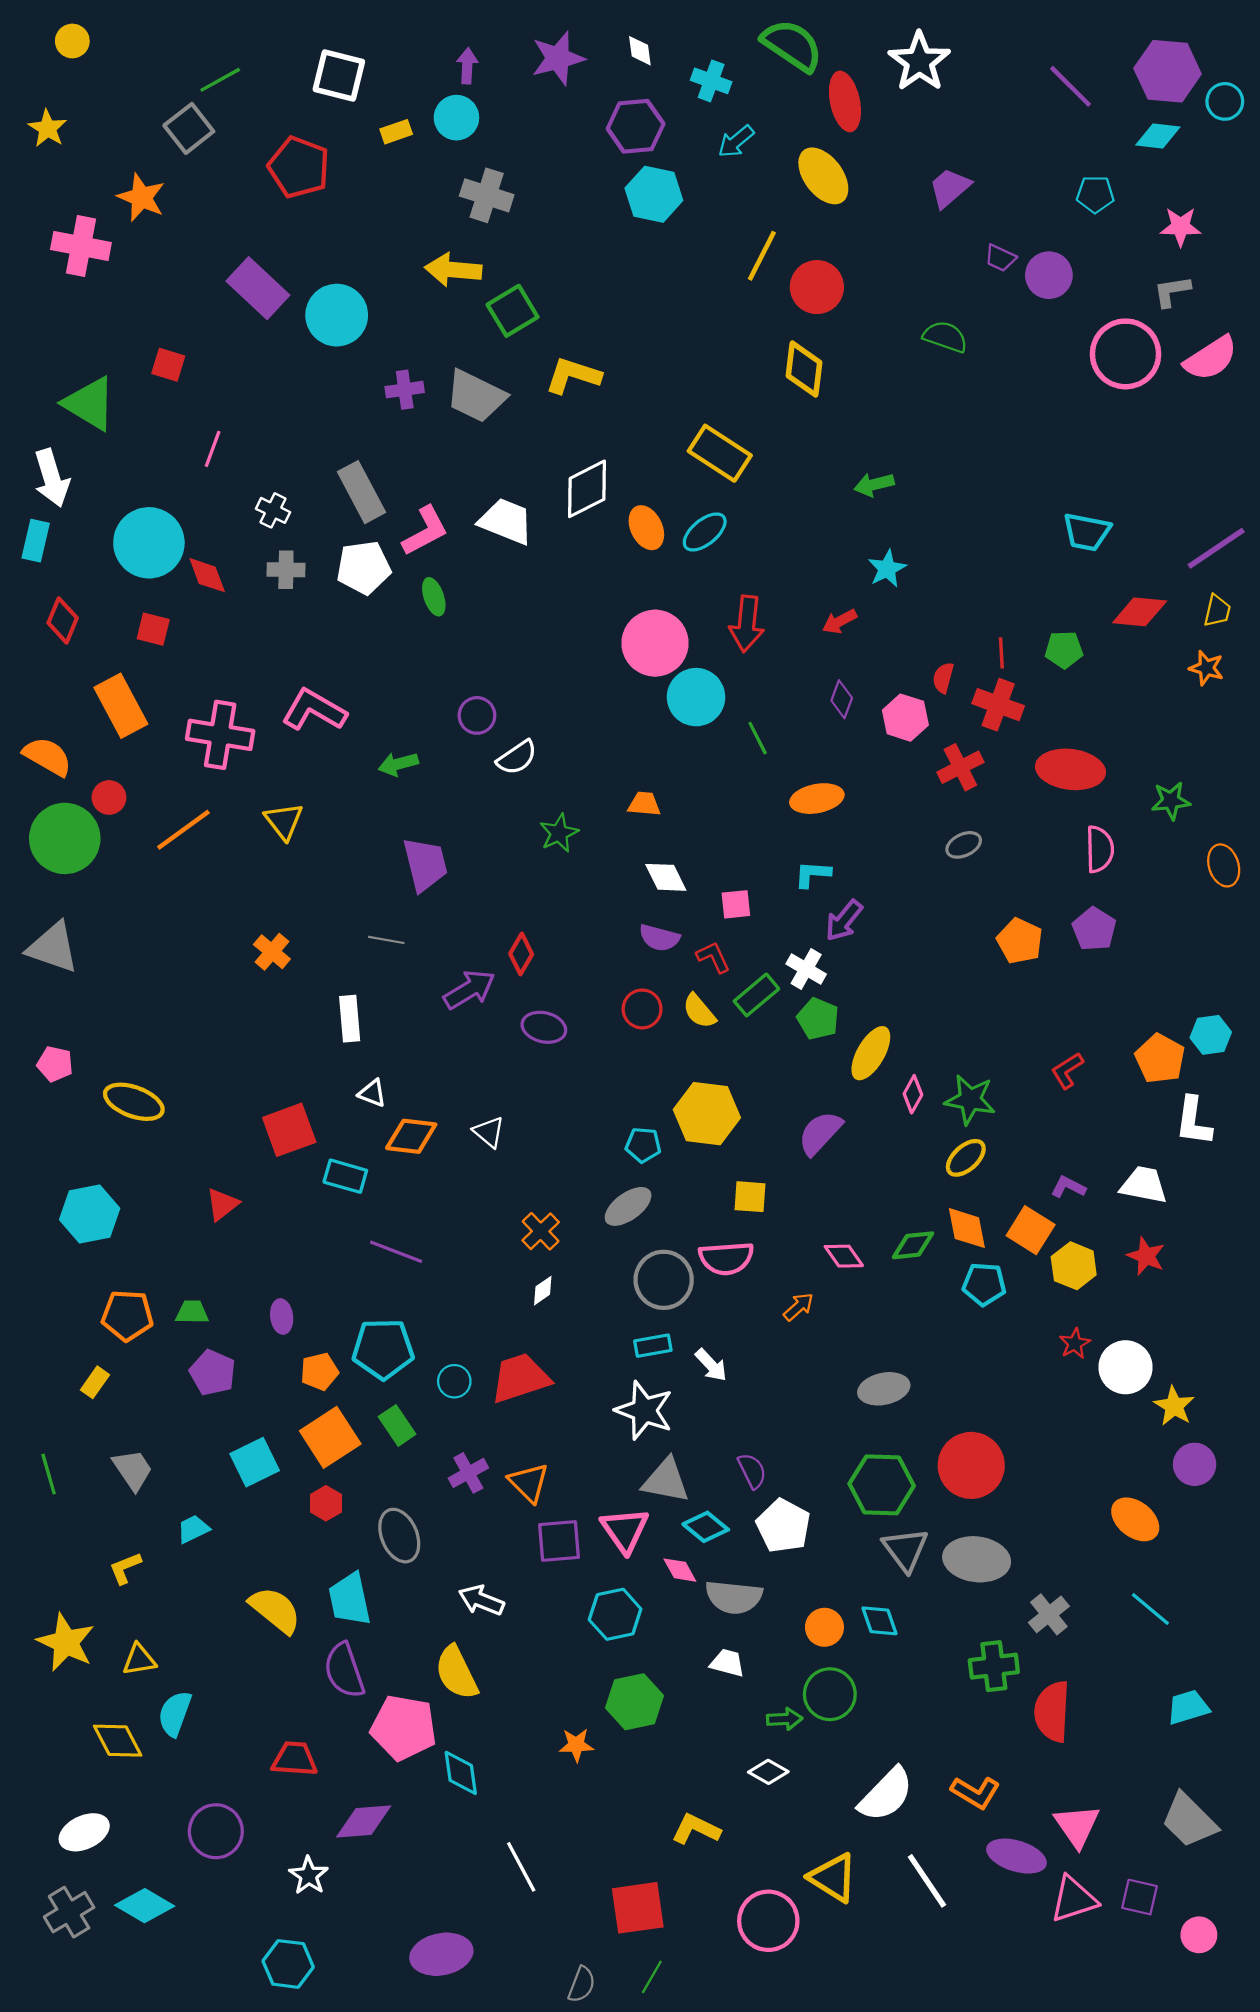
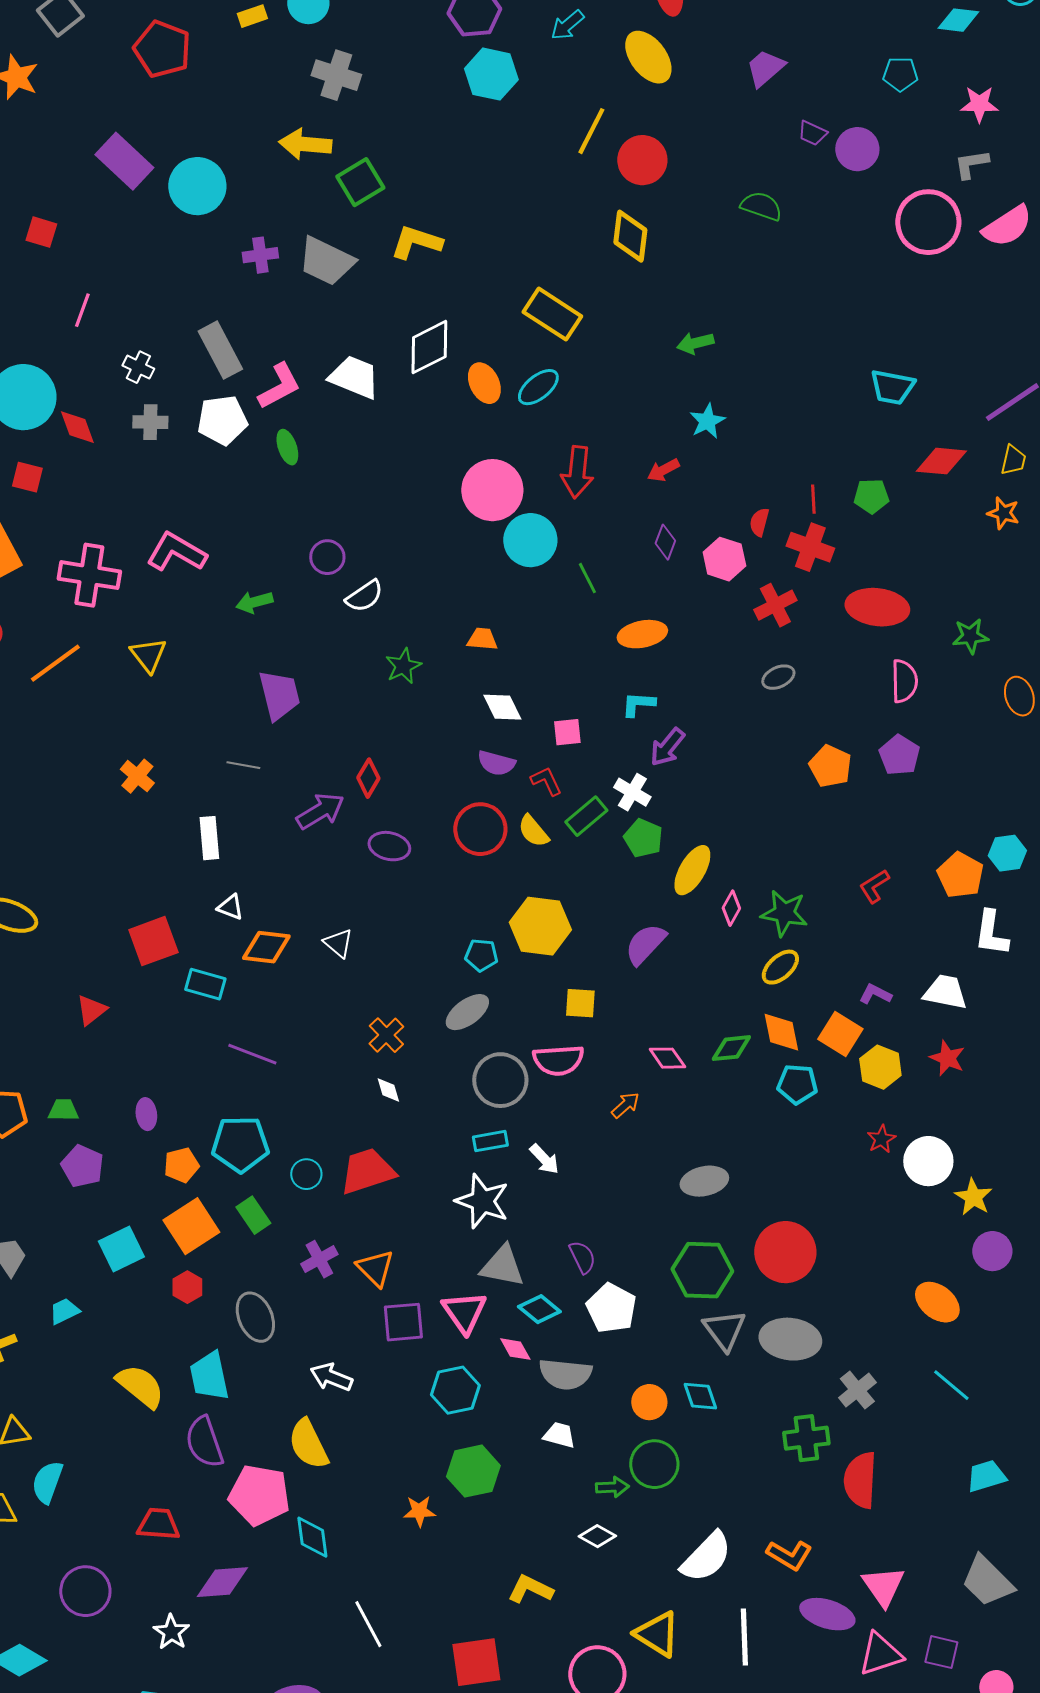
red circle: (642, 1009) -> (480, 829), size x1.4
white diamond: (543, 1291) -> (388, 1090), turned -72
white line: (927, 1881) -> (744, 1637), turned 32

